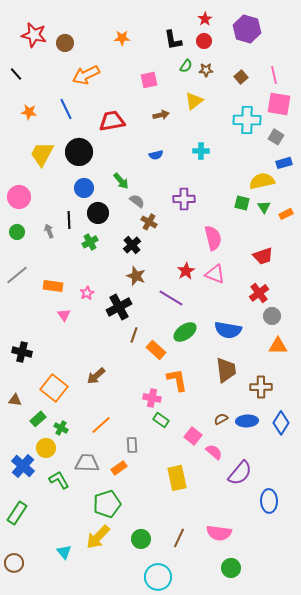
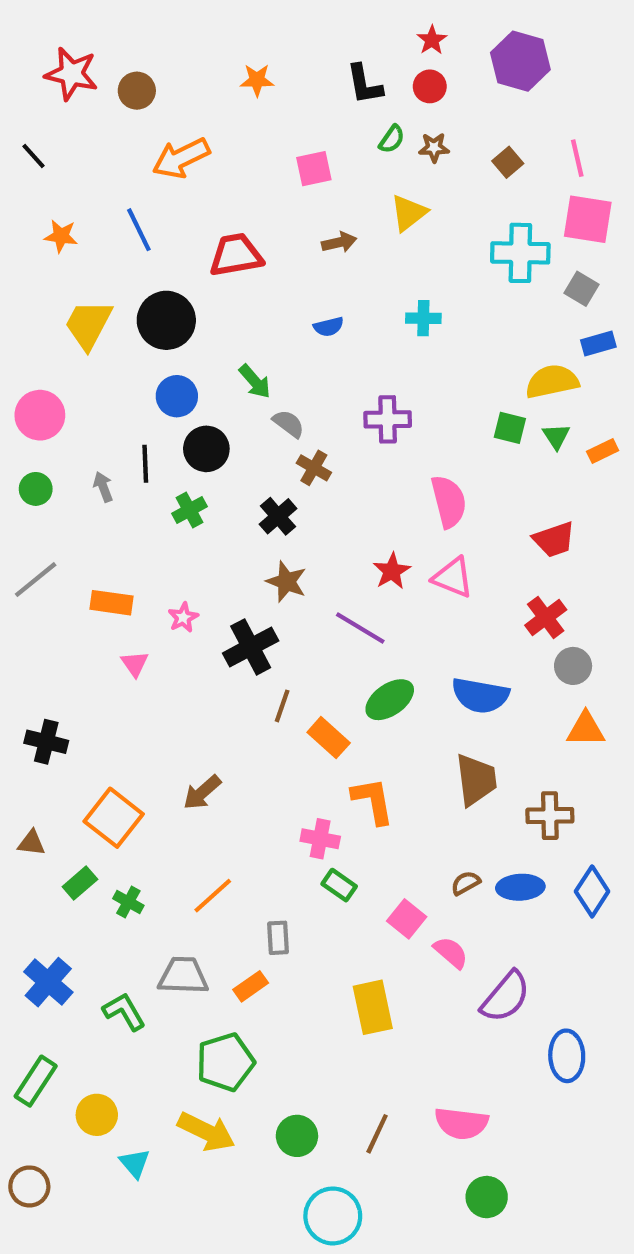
yellow circle: (46, 448) -> (97, 1115), moved
yellow arrow: (98, 537) -> (206, 1132), turned -108

